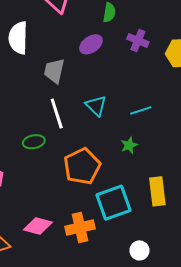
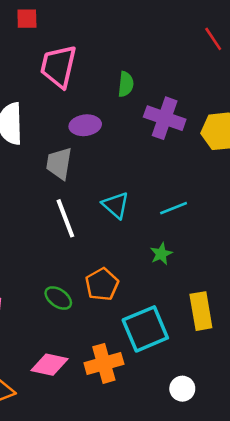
purple cross: (138, 40) -> (165, 118), size x1.4
purple ellipse: (91, 44) -> (85, 125), moved, turned 30
green ellipse: (34, 142) -> (58, 298), moved, turned 50
orange pentagon: (82, 166) -> (102, 284), size x0.7

